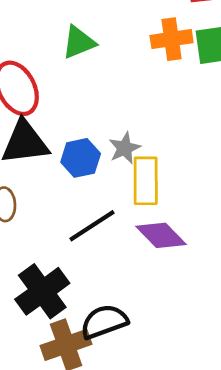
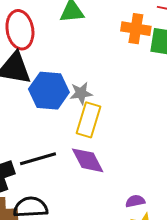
blue hexagon: (81, 158) -> (49, 91), size x1.4
black line: (92, 226) -> (38, 159), moved

